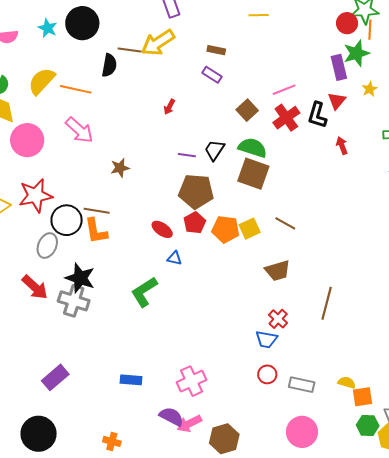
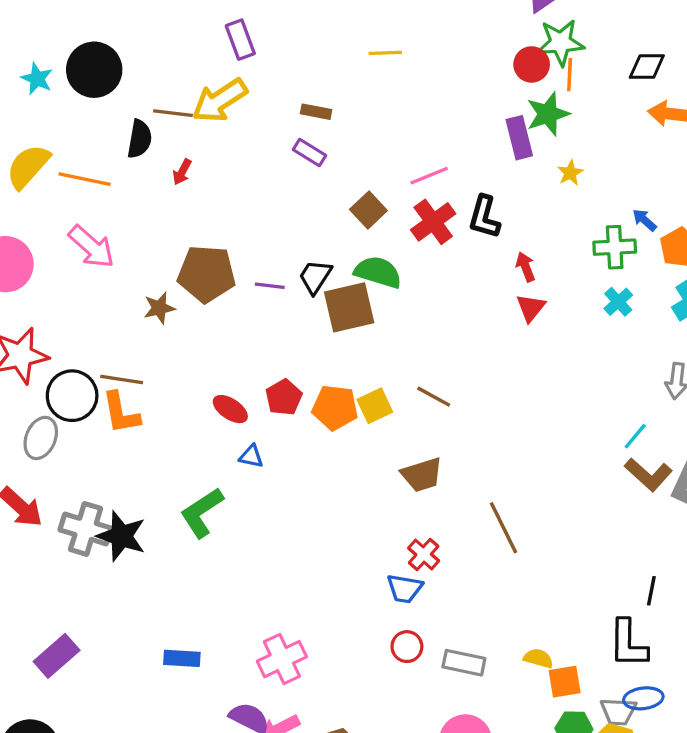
red triangle: (337, 101) -> (531, 308), moved
red arrow: (169, 107) -> (182, 172), moved
brown square: (253, 174) -> (349, 307), moved, turned -32
brown pentagon: (196, 191) -> (207, 274), moved
black star: (80, 278) -> (121, 536), moved
brown line: (327, 303) -> (504, 528), turned -40

